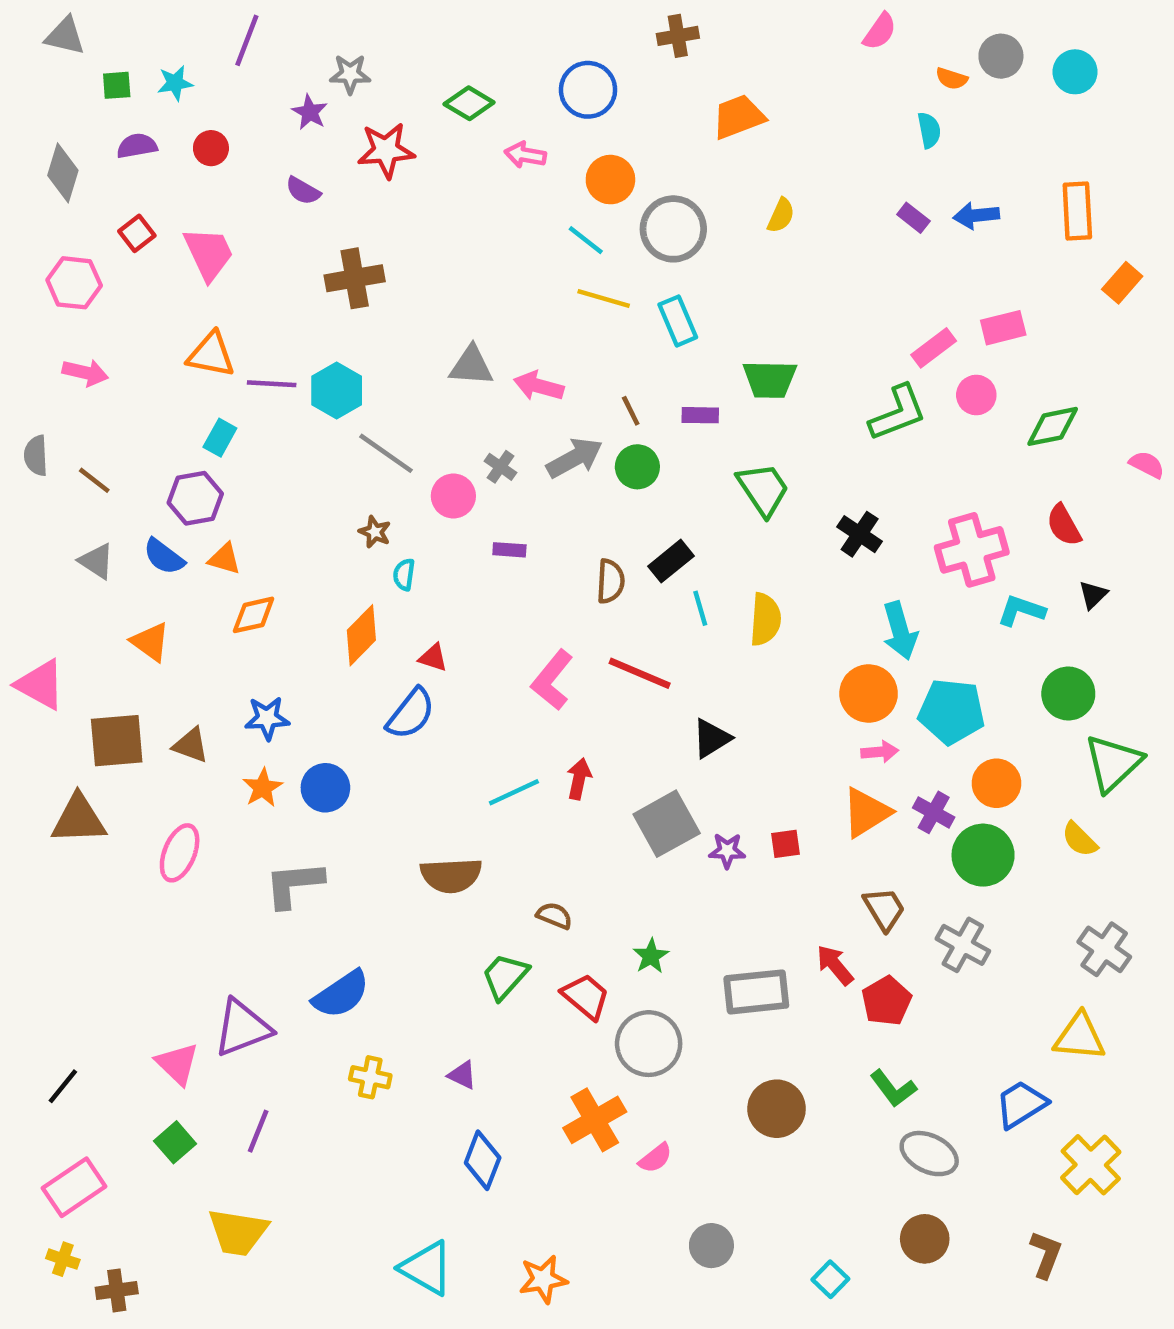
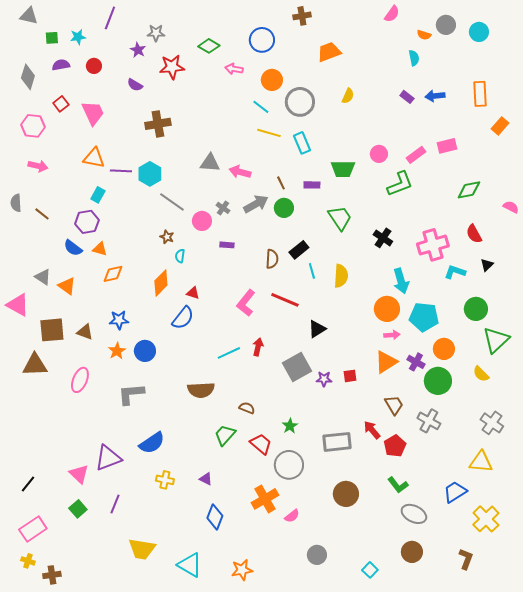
pink circle: (976, 395) -> (379, 154), moved
gray triangle: (97, 561) -> (43, 277), moved
yellow trapezoid: (238, 1232) -> (142, 549), moved

